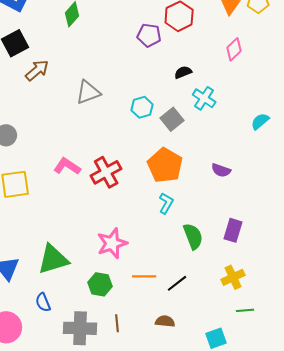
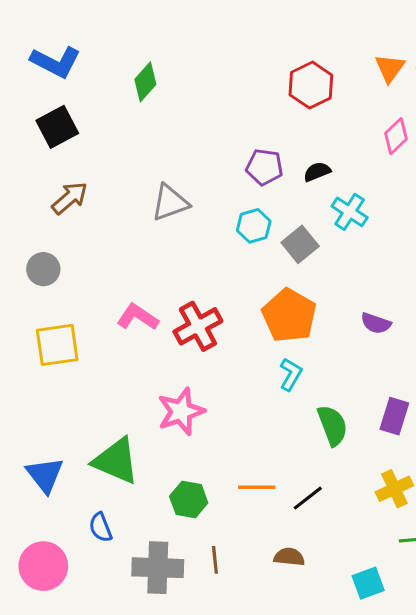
purple pentagon: (149, 35) -> (264, 167), moved
brown arrow: (37, 70) -> (70, 198), moved
pink star: (112, 243) -> (181, 411), moved
green triangle: (53, 259) -> (116, 461), turned 40

